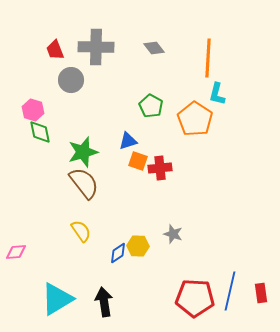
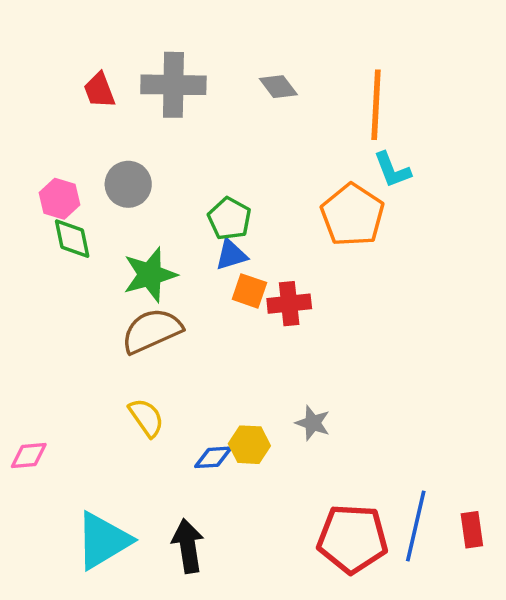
gray circle: (71, 80) -> (128, 184), moved
cyan L-shape: (217, 94) -> (392, 170), turned -35
green pentagon: (151, 106) -> (229, 219), moved
brown semicircle: (84, 183) -> (152, 331), turned -76
blue diamond: (118, 253) -> (213, 457), turned 30

